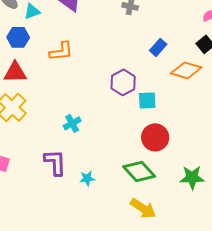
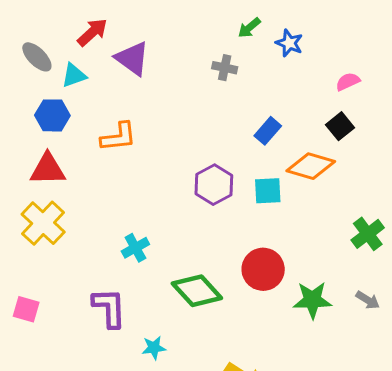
cyan square: (147, 100) -> (268, 191), moved
green diamond: (139, 171) -> (197, 291), moved
green star: (192, 177) -> (312, 300), moved
cyan star: (87, 178) -> (154, 348), moved

